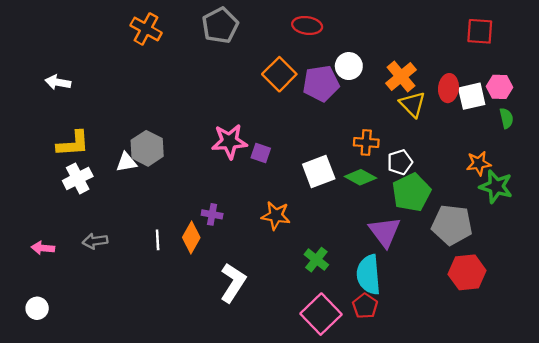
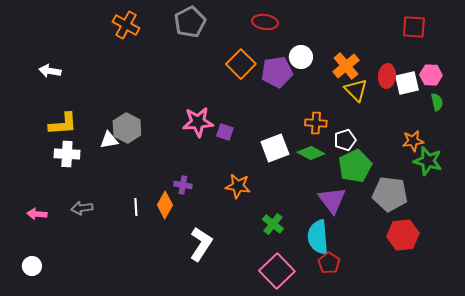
white cross: (78, 178) -> (67, 154), turned 30
red pentagon: (365, 306) -> (329, 263), moved

